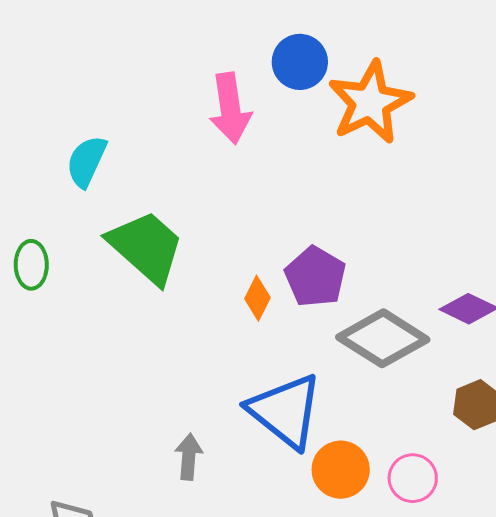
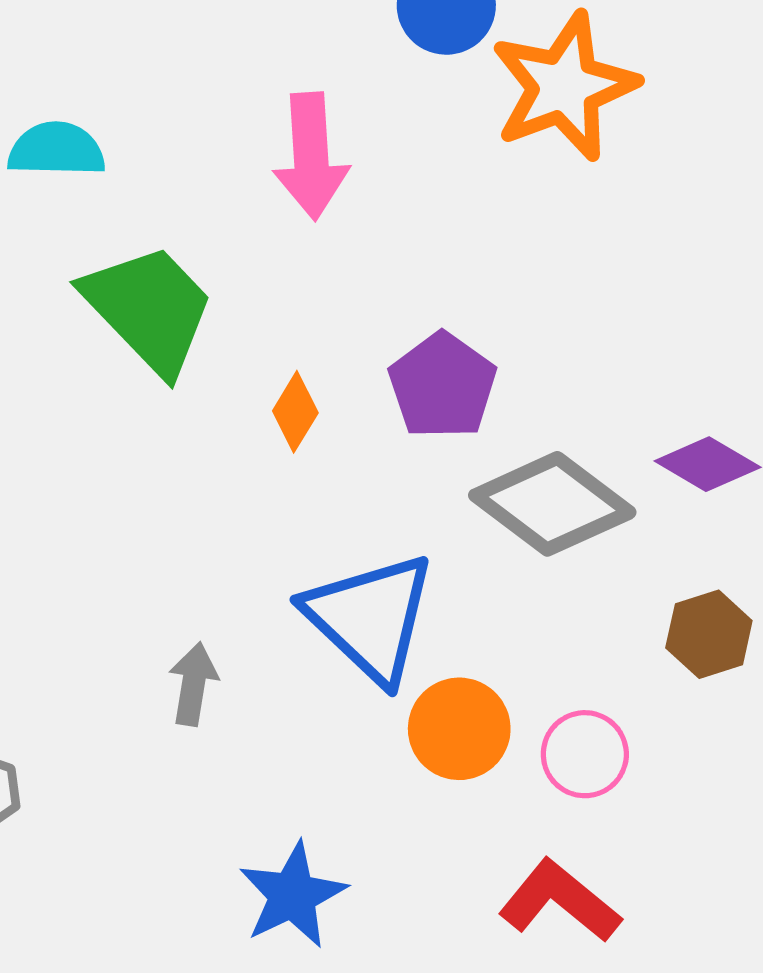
pink arrow: (230, 108) -> (311, 156), moved
cyan semicircle: (87, 161) -> (56, 149), turned 62
orange diamond: (257, 298) -> (295, 412), moved

